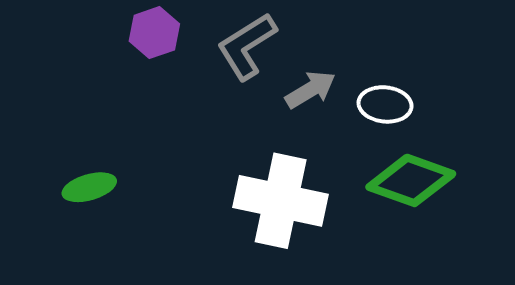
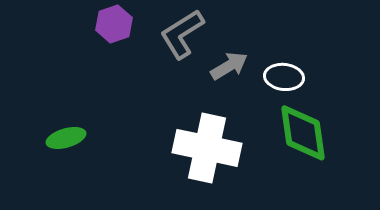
green diamond: (411, 180) -> (303, 133), turned 62

